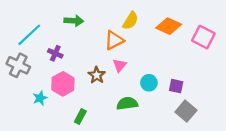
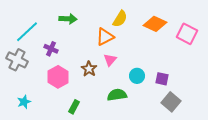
cyan star: (40, 98) -> (24, 102), moved

